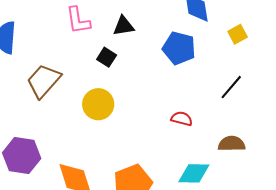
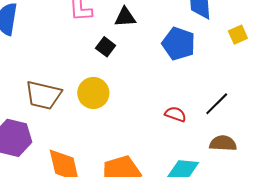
brown trapezoid: (44, 81) -> (43, 95), moved, turned -123
black line: (231, 87) -> (217, 104), moved

